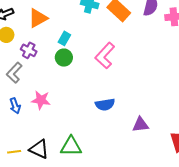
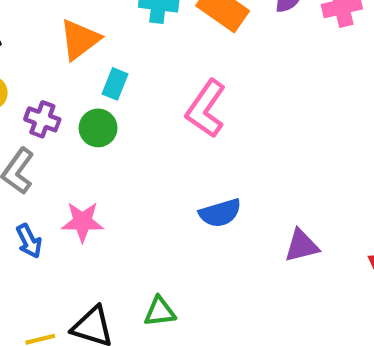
orange triangle: (38, 18) -> (80, 40), moved
green circle: (64, 58) -> (98, 128), moved
green triangle: (71, 146) -> (160, 312), size x0.7

